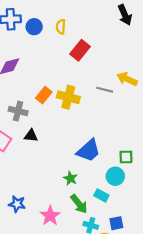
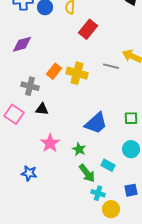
green square: (126, 157) -> (131, 118), moved
cyan circle: (115, 176) -> (131, 149), moved
pink star: (50, 216) -> (50, 143), moved
blue square: (116, 223) -> (131, 190), moved

